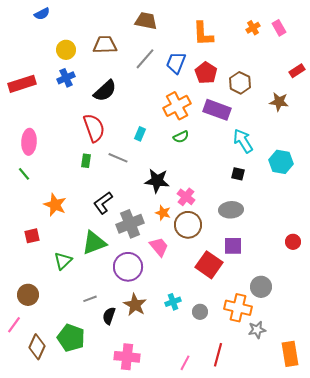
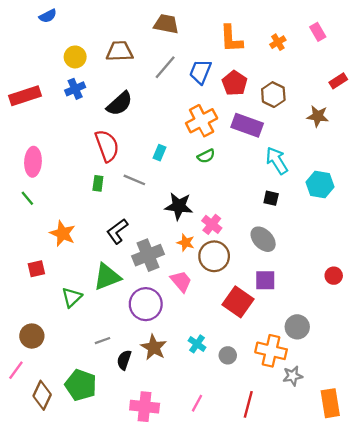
orange cross: (253, 28) -> (278, 42), moved
gray ellipse: (231, 210) -> (263, 239), turned 50
cyan cross: (173, 302) -> (197, 344), turned -35
pink line: (185, 363) -> (197, 403), moved

